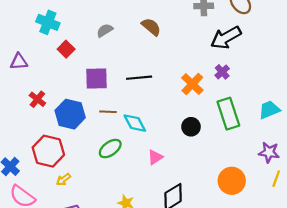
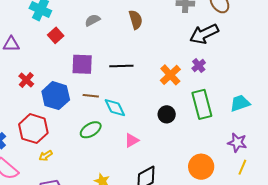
brown semicircle: (151, 27) -> (136, 20), turned 30

